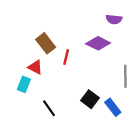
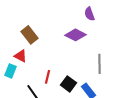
purple semicircle: (114, 19) -> (90, 14), turned 64
red line: (66, 57) -> (48, 77), moved

